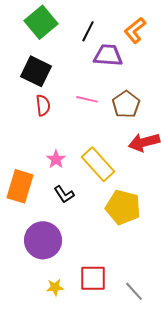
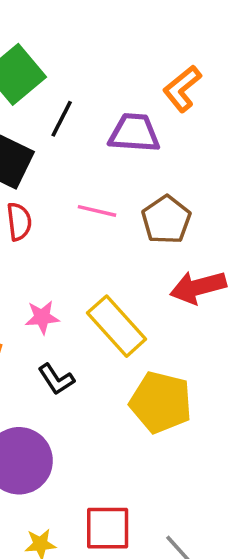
black line: (88, 31) -> (62, 119), moved
pink star: (56, 159) -> (42, 317), turned 30

